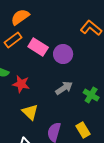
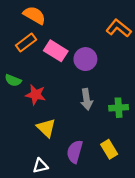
orange semicircle: (20, 17) -> (34, 15), turned 66
gray arrow: (64, 88) -> (87, 99), turned 114
green cross: (91, 95) -> (119, 108), turned -35

